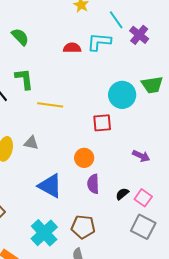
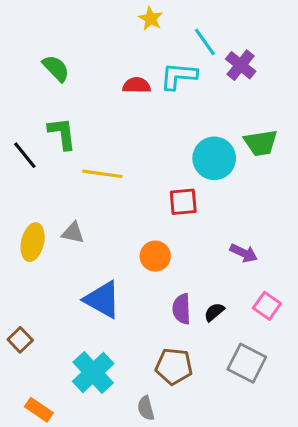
purple semicircle: (93, 184) -> (182, 309), moved
pink square: (143, 198) -> (267, 306), moved
brown pentagon: (83, 227) -> (174, 366), moved

